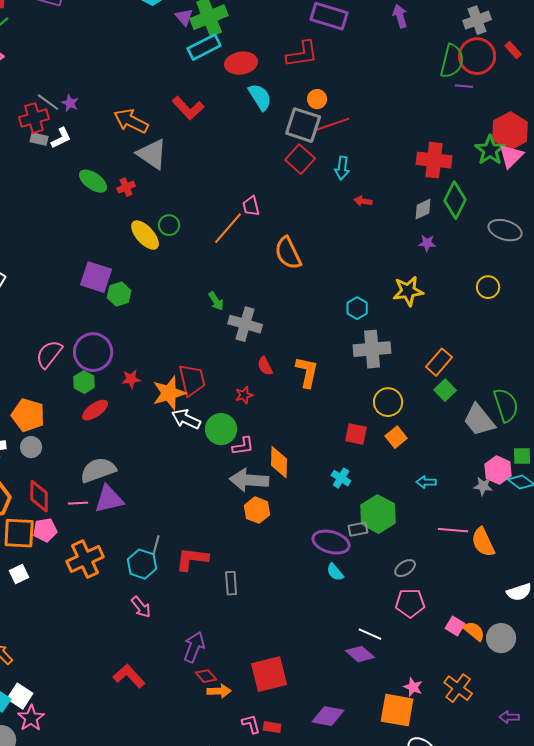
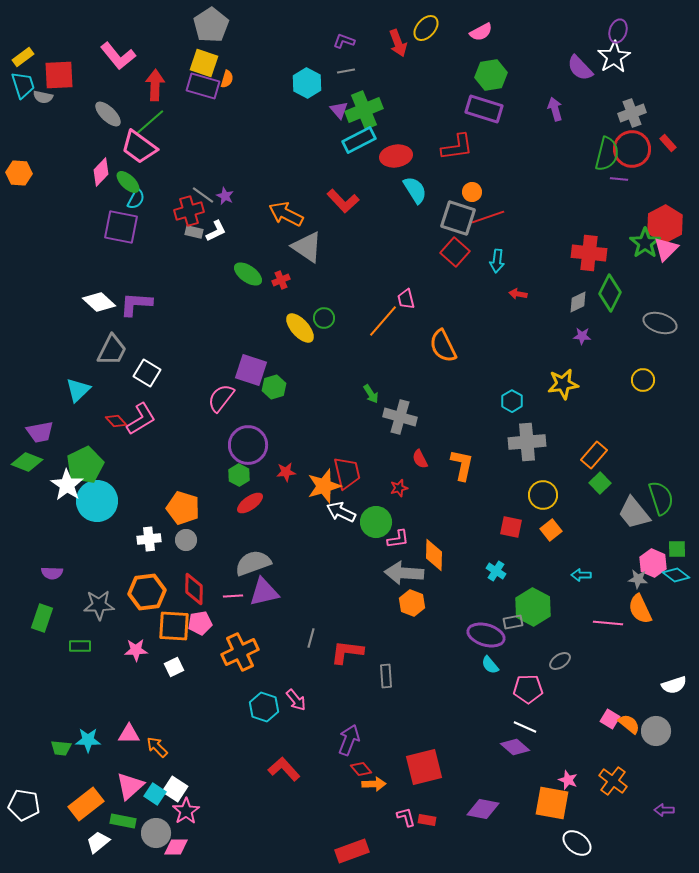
pink semicircle: (49, 354) -> (221, 398), moved
orange semicircle: (483, 542) -> (640, 609), moved
cyan hexagon: (142, 564) -> (264, 707), moved
pink pentagon: (410, 603) -> (528, 689), moved

